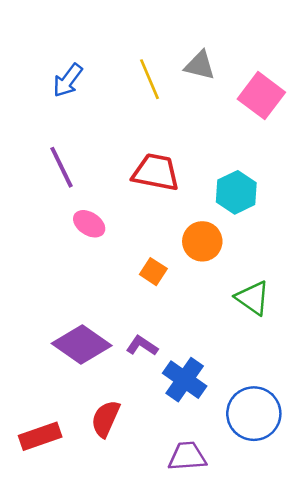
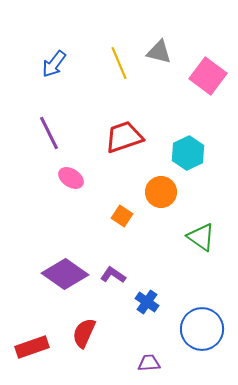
red trapezoid: (156, 172) -> (124, 137), turned -30
blue cross: (185, 380) -> (147, 302), size x0.7
purple trapezoid: (187, 456) -> (149, 363), size x0.7

